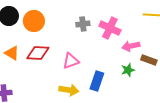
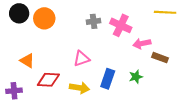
orange triangle: (12, 53) -> (27, 61), moved
red diamond: (38, 53) -> (48, 80), moved
green star: (128, 70) -> (136, 77), moved

